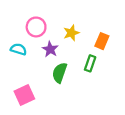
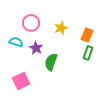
purple star: (50, 49) -> (36, 48), moved
green rectangle: (90, 63) -> (88, 53), moved

